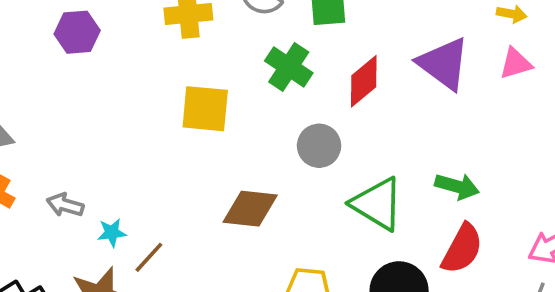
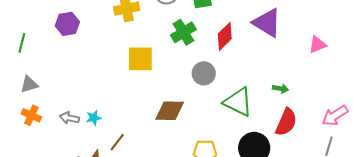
pink triangle: (516, 63) -> (317, 45), moved
green cross: (289, 67) -> (183, 32), turned 30
green arrow: (457, 186) -> (280, 89), size x0.7
cyan star: (112, 233) -> (94, 118), moved

